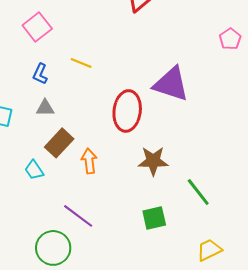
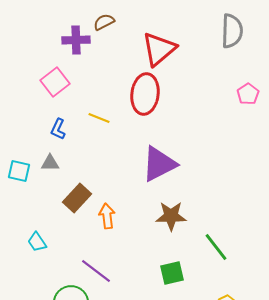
purple triangle: (171, 84) -> (159, 164), moved, turned -45
gray triangle: (45, 108) -> (50, 163), moved
red ellipse: (127, 111) -> (145, 94), moved
cyan trapezoid: (34, 170) -> (37, 242), moved

